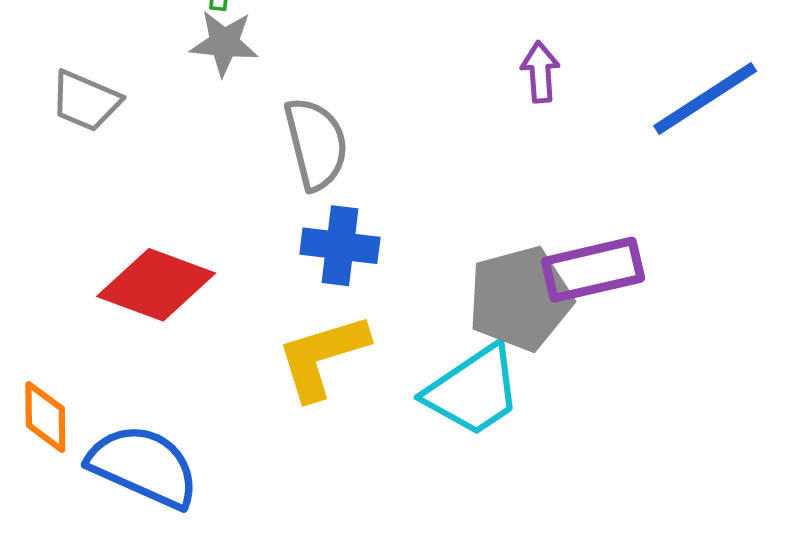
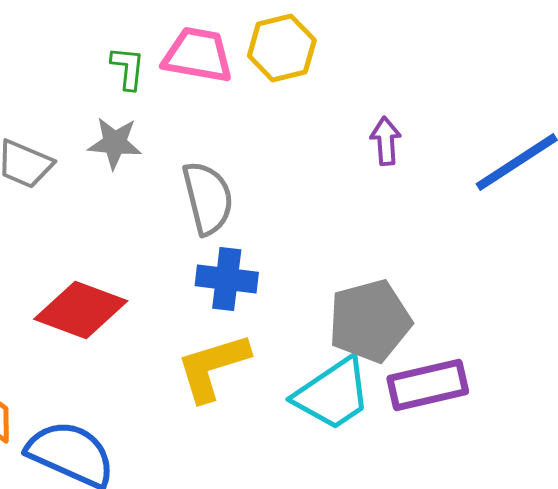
gray star: (224, 43) -> (115, 143), moved
purple rectangle: (593, 270) -> (428, 385), moved

